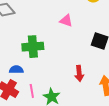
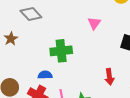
pink triangle: (66, 21) -> (94, 23), turned 48

